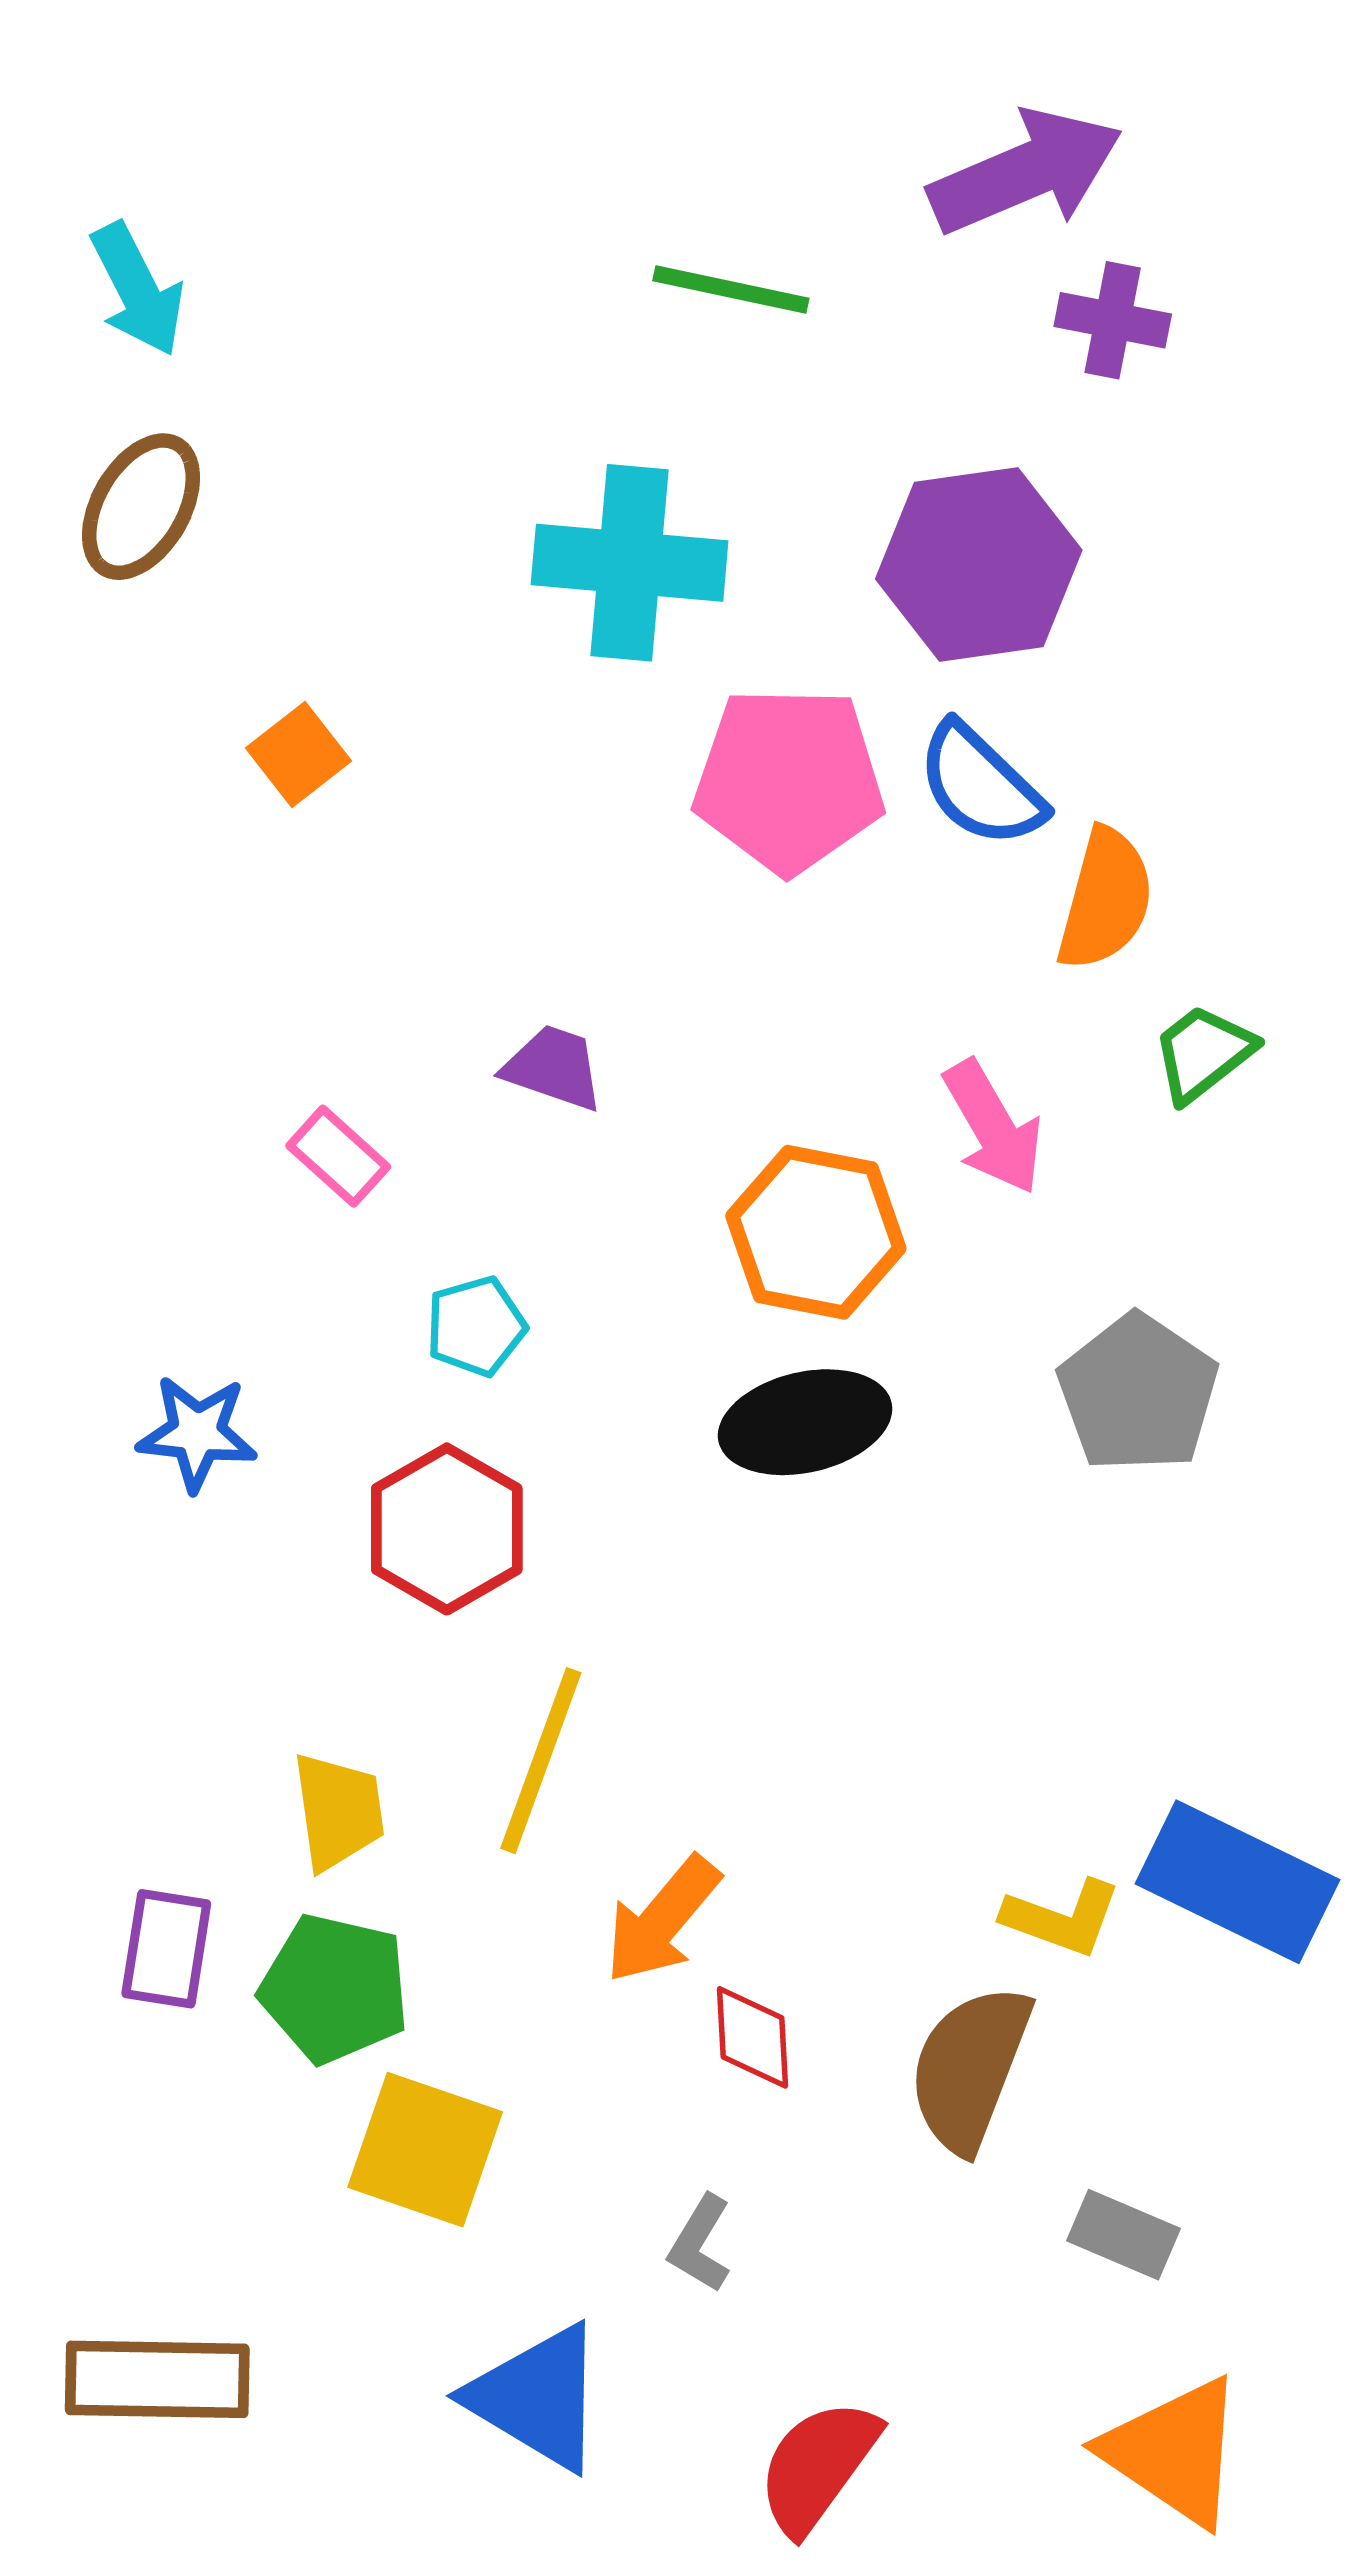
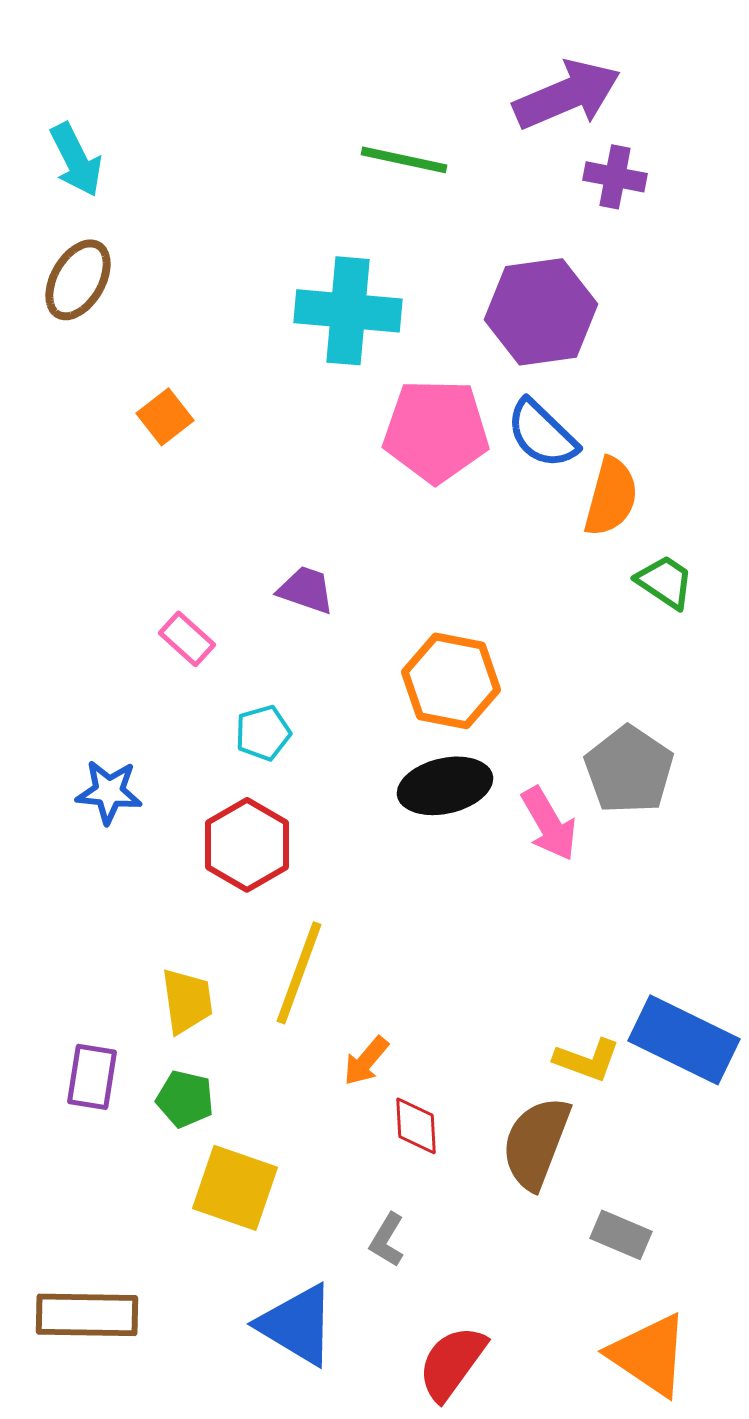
green trapezoid: (1203, 1053) -> (665, 582), turned 72
pink arrow: (993, 1127) -> (549, 824), moved
orange arrow: (662, 1920) -> (366, 1061), size x0.7
green pentagon: (335, 1989) -> (185, 1099), size x0.7

